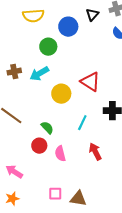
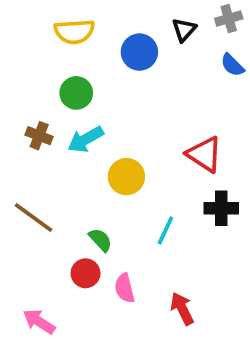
green circle: (48, 47) -> (76, 93), moved
brown cross: (14, 72) -> (39, 136), turned 32
red triangle: (90, 82) -> (204, 154), moved
red arrow: (95, 152) -> (182, 309), moved

